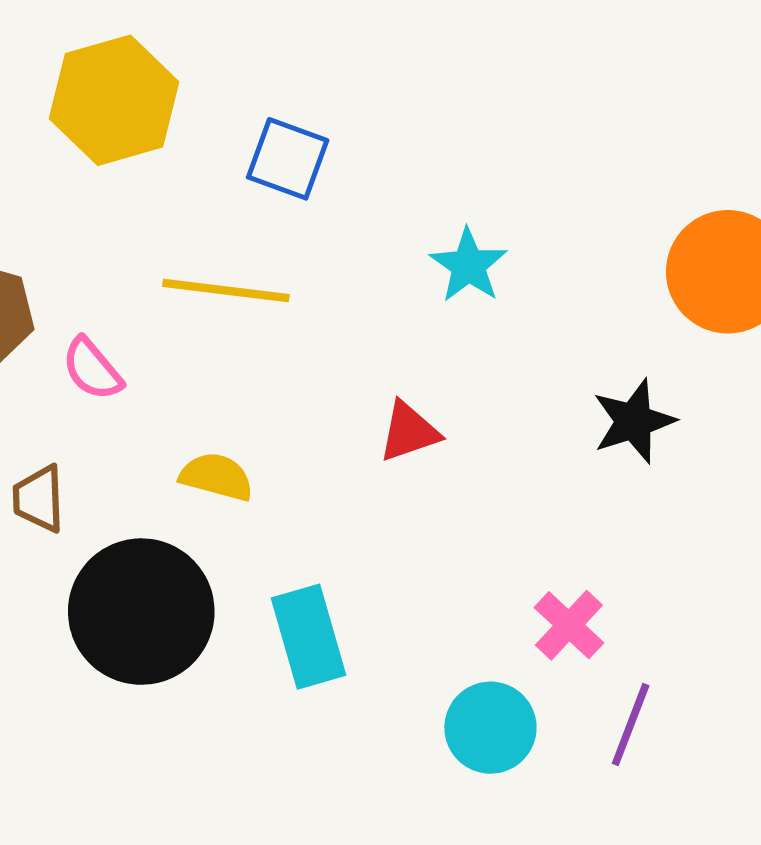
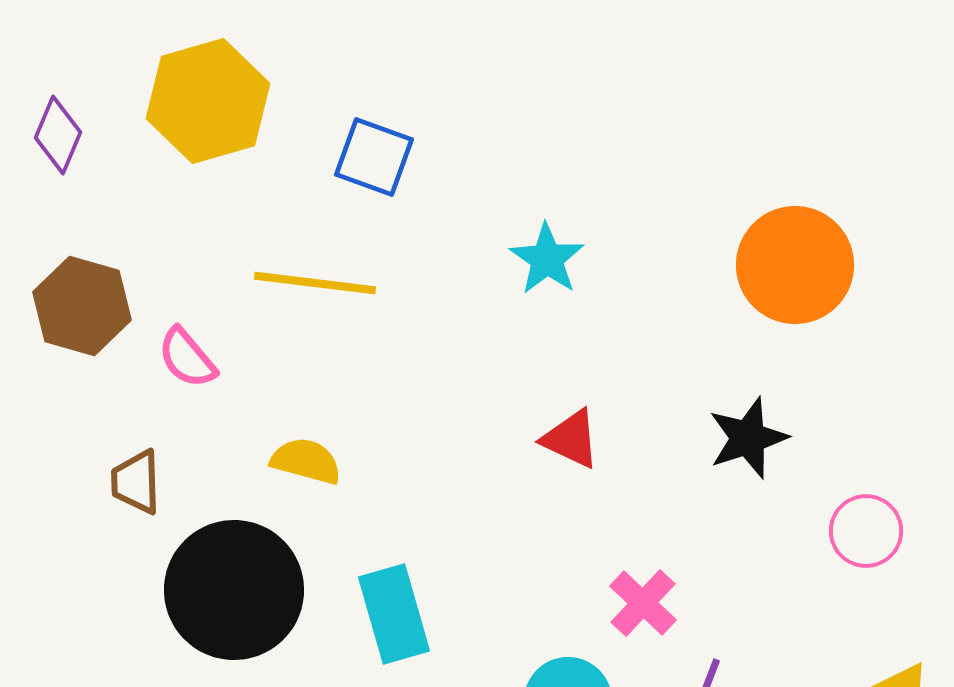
black star: (634, 421) -> (748, 438), moved
red triangle: (409, 432) -> (571, 439), moved, turned 44

